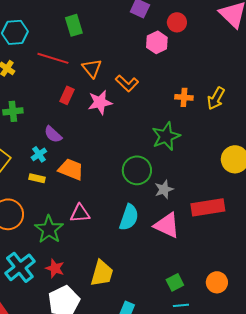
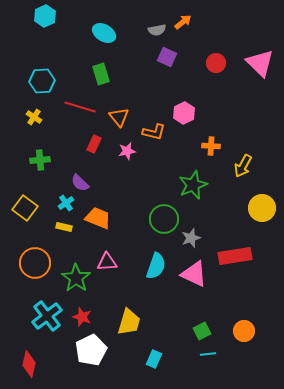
red circle: (177, 22) -> (216, 63), moved
pink hexagon: (157, 42) -> (184, 113), moved
orange L-shape: (127, 83) -> (154, 132), turned -30
yellow arrow: (216, 98) -> (243, 166), moved
pink star: (100, 102) -> (127, 151), size x0.7

